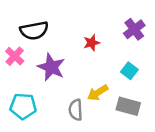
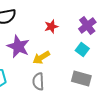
purple cross: (134, 29) -> (87, 25), moved
yellow arrow: (98, 93) -> (41, 57), moved

